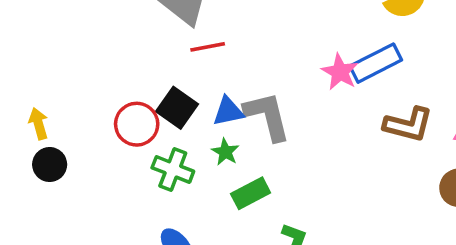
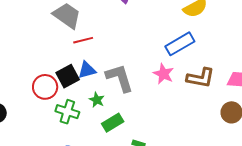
pink star: (340, 72) -> (163, 74), moved
black square: (177, 108) -> (68, 76), turned 30
blue triangle: (228, 111) -> (87, 70), moved

